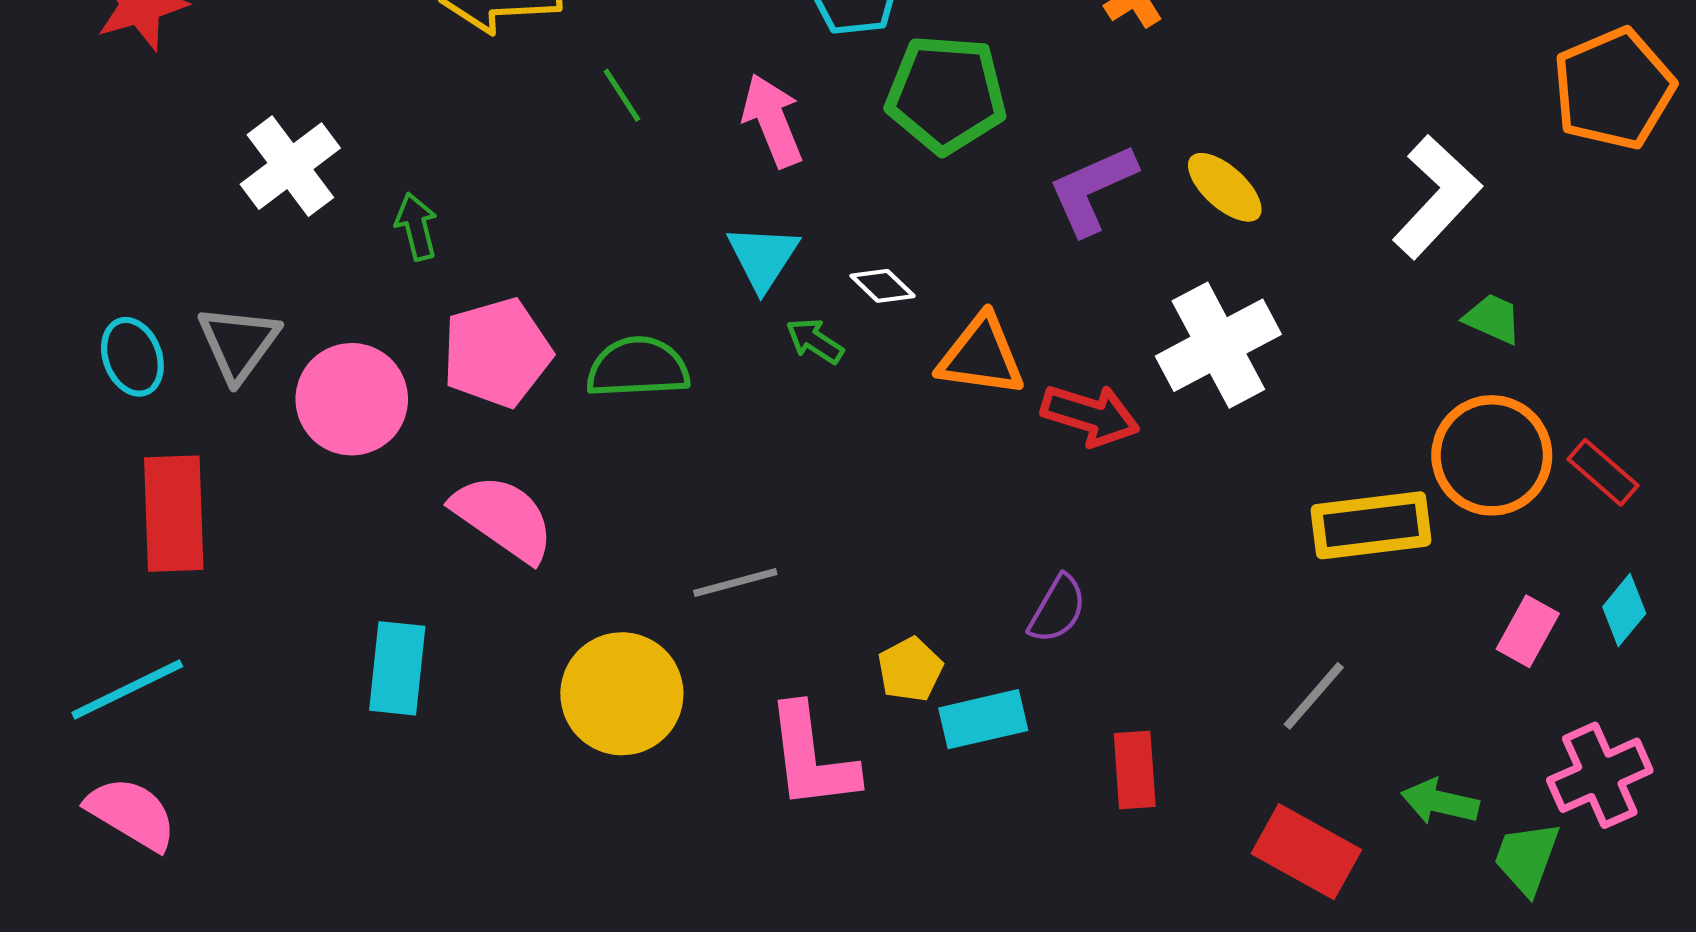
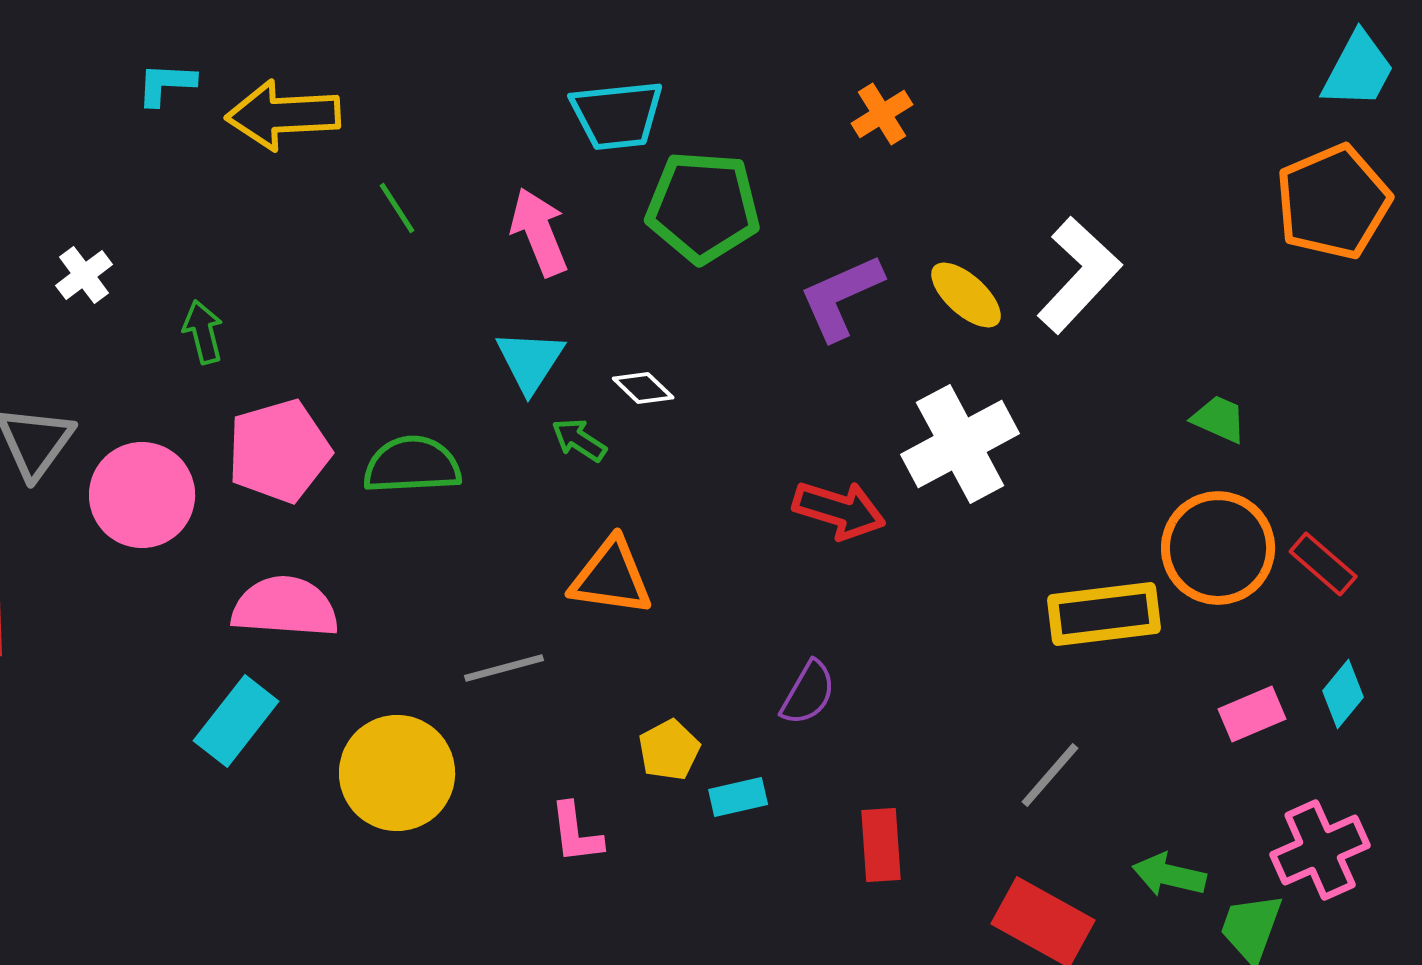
white cross: (290, 166) -> (84, 275), size x0.6
white L-shape: (1437, 197) -> (1079, 275), moved
orange triangle: (981, 356) -> (611, 577), moved
pink semicircle: (503, 518) -> (285, 607), turned -31
pink rectangle: (1528, 631) -> (1252, 714), turned 38
cyan rectangle: (397, 668) -> (236, 721), moved, turned 32
cyan rectangle: (983, 719) -> (738, 797), size x0.7
pink L-shape: (812, 757) -> (576, 833), size x0.6

